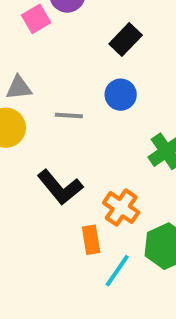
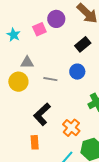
black L-shape: (60, 187) -> (42, 114), turned 80
orange rectangle: (91, 240) -> (35, 142), moved

